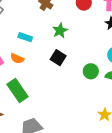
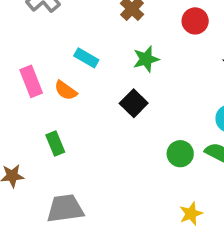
green circle: (91, 71) -> (180, 154), moved
green rectangle: (18, 90) -> (55, 144), size x0.6

